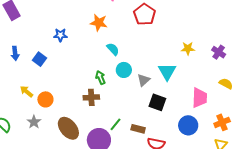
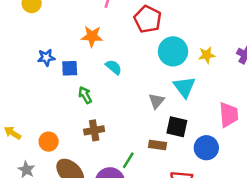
blue square: (40, 59) -> (70, 68), moved, turned -32
cyan circle: (124, 70) -> (173, 51), moved, size x1.5
green arrow: (100, 78) -> (85, 95), moved
orange circle: (45, 99) -> (49, 142), moved
blue circle: (188, 125) -> (206, 148), moved
brown rectangle: (138, 129) -> (158, 145), moved

